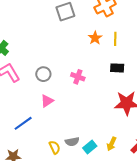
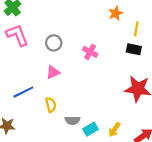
yellow line: (115, 39) -> (136, 29), moved
yellow semicircle: (55, 147) -> (51, 105), moved

